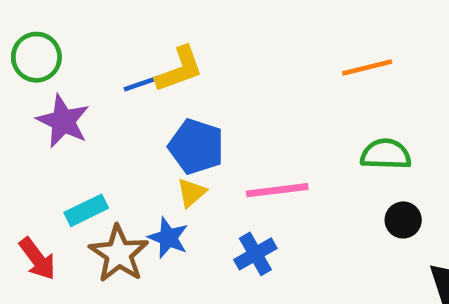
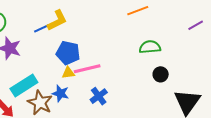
pink line: (277, 190) -> (87, 69), moved
yellow triangle: (191, 193) -> (68, 73), turned 40
cyan rectangle: (86, 210) -> (24, 86), size x1.5

